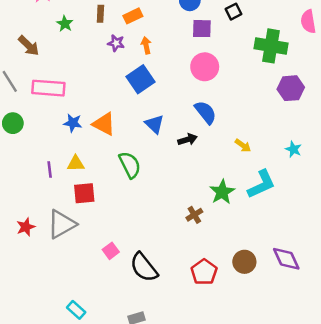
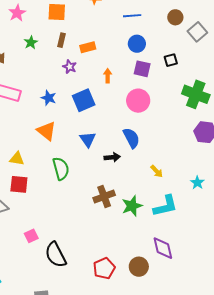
orange arrow: (146, 45) -> (108, 76), moved
blue star: (73, 123) -> (49, 98), moved
brown cross: (194, 215) -> (104, 197), moved, size x1.5
purple diamond: (286, 259) -> (163, 248), moved

